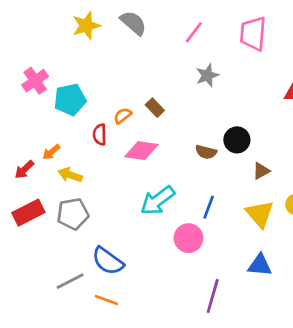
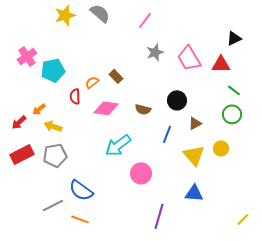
pink trapezoid: (253, 34) -> (189, 58), moved, turned -36
brown semicircle: (206, 152) -> (143, 109), moved
blue line: (209, 207) -> (167, 134), moved

